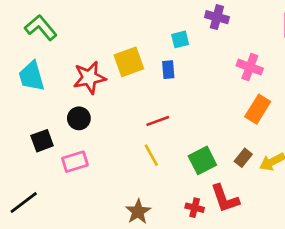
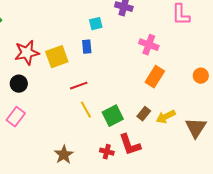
yellow square: (129, 62) -> (57, 57), moved
yellow line: (151, 155) -> (86, 110), moved
pink rectangle: (75, 162) -> (16, 117), turned -36

